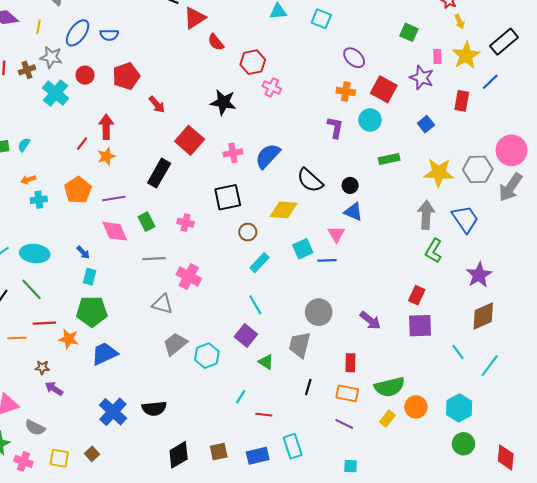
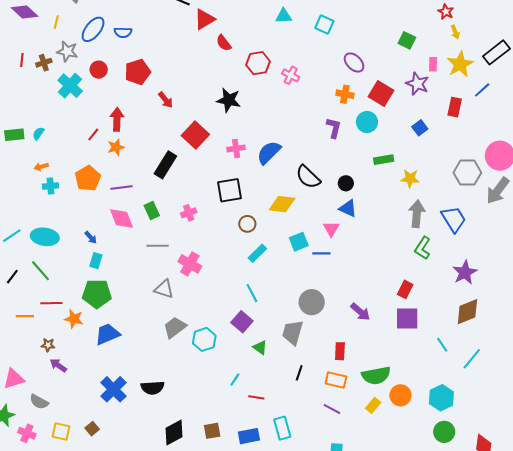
pink cross: (272, 87) -> (291, 75), moved
yellow star: (439, 173) -> (410, 179), moved, size x0.7
pink cross: (186, 223) -> (189, 213), turned -35

